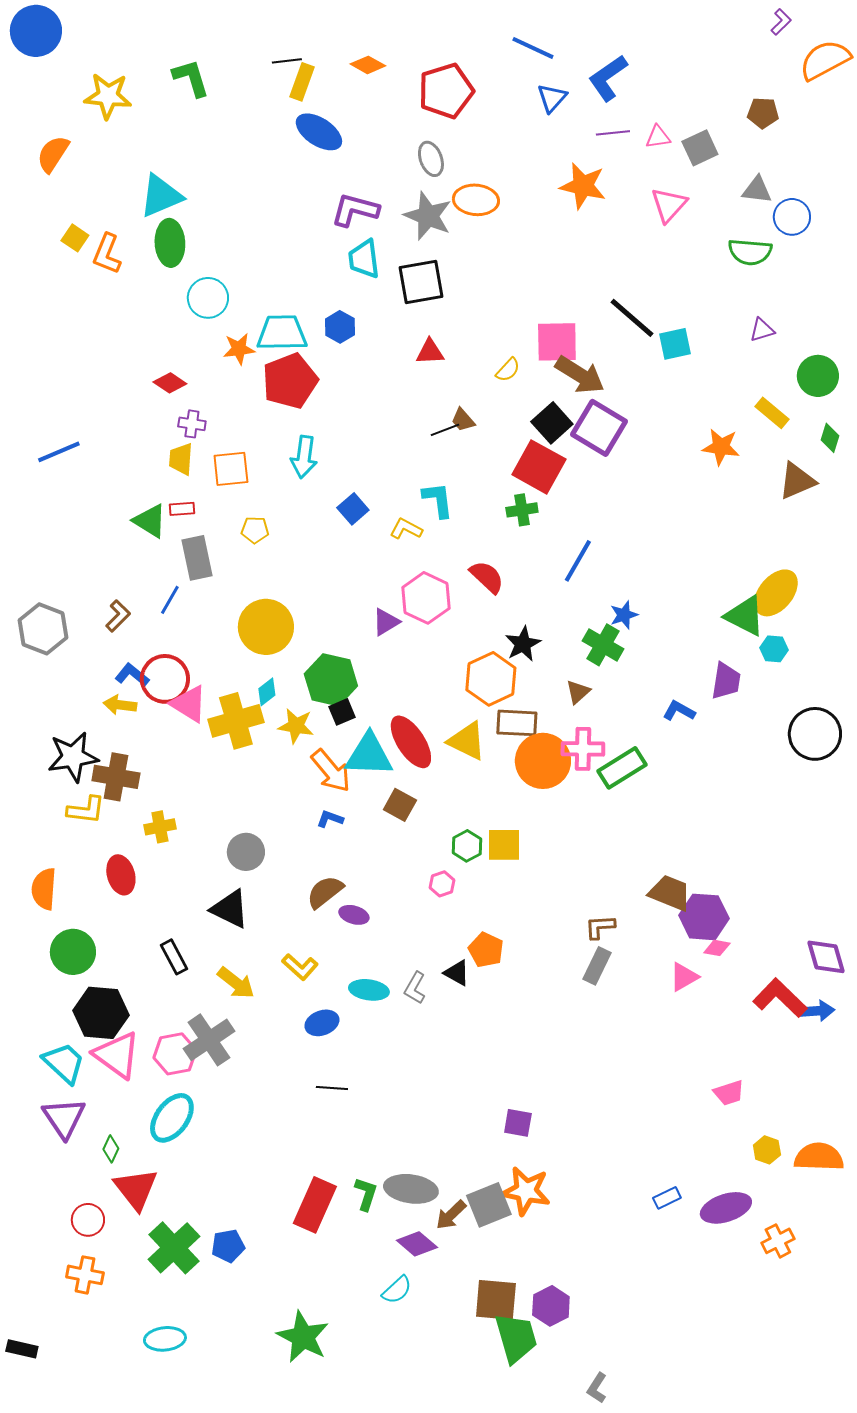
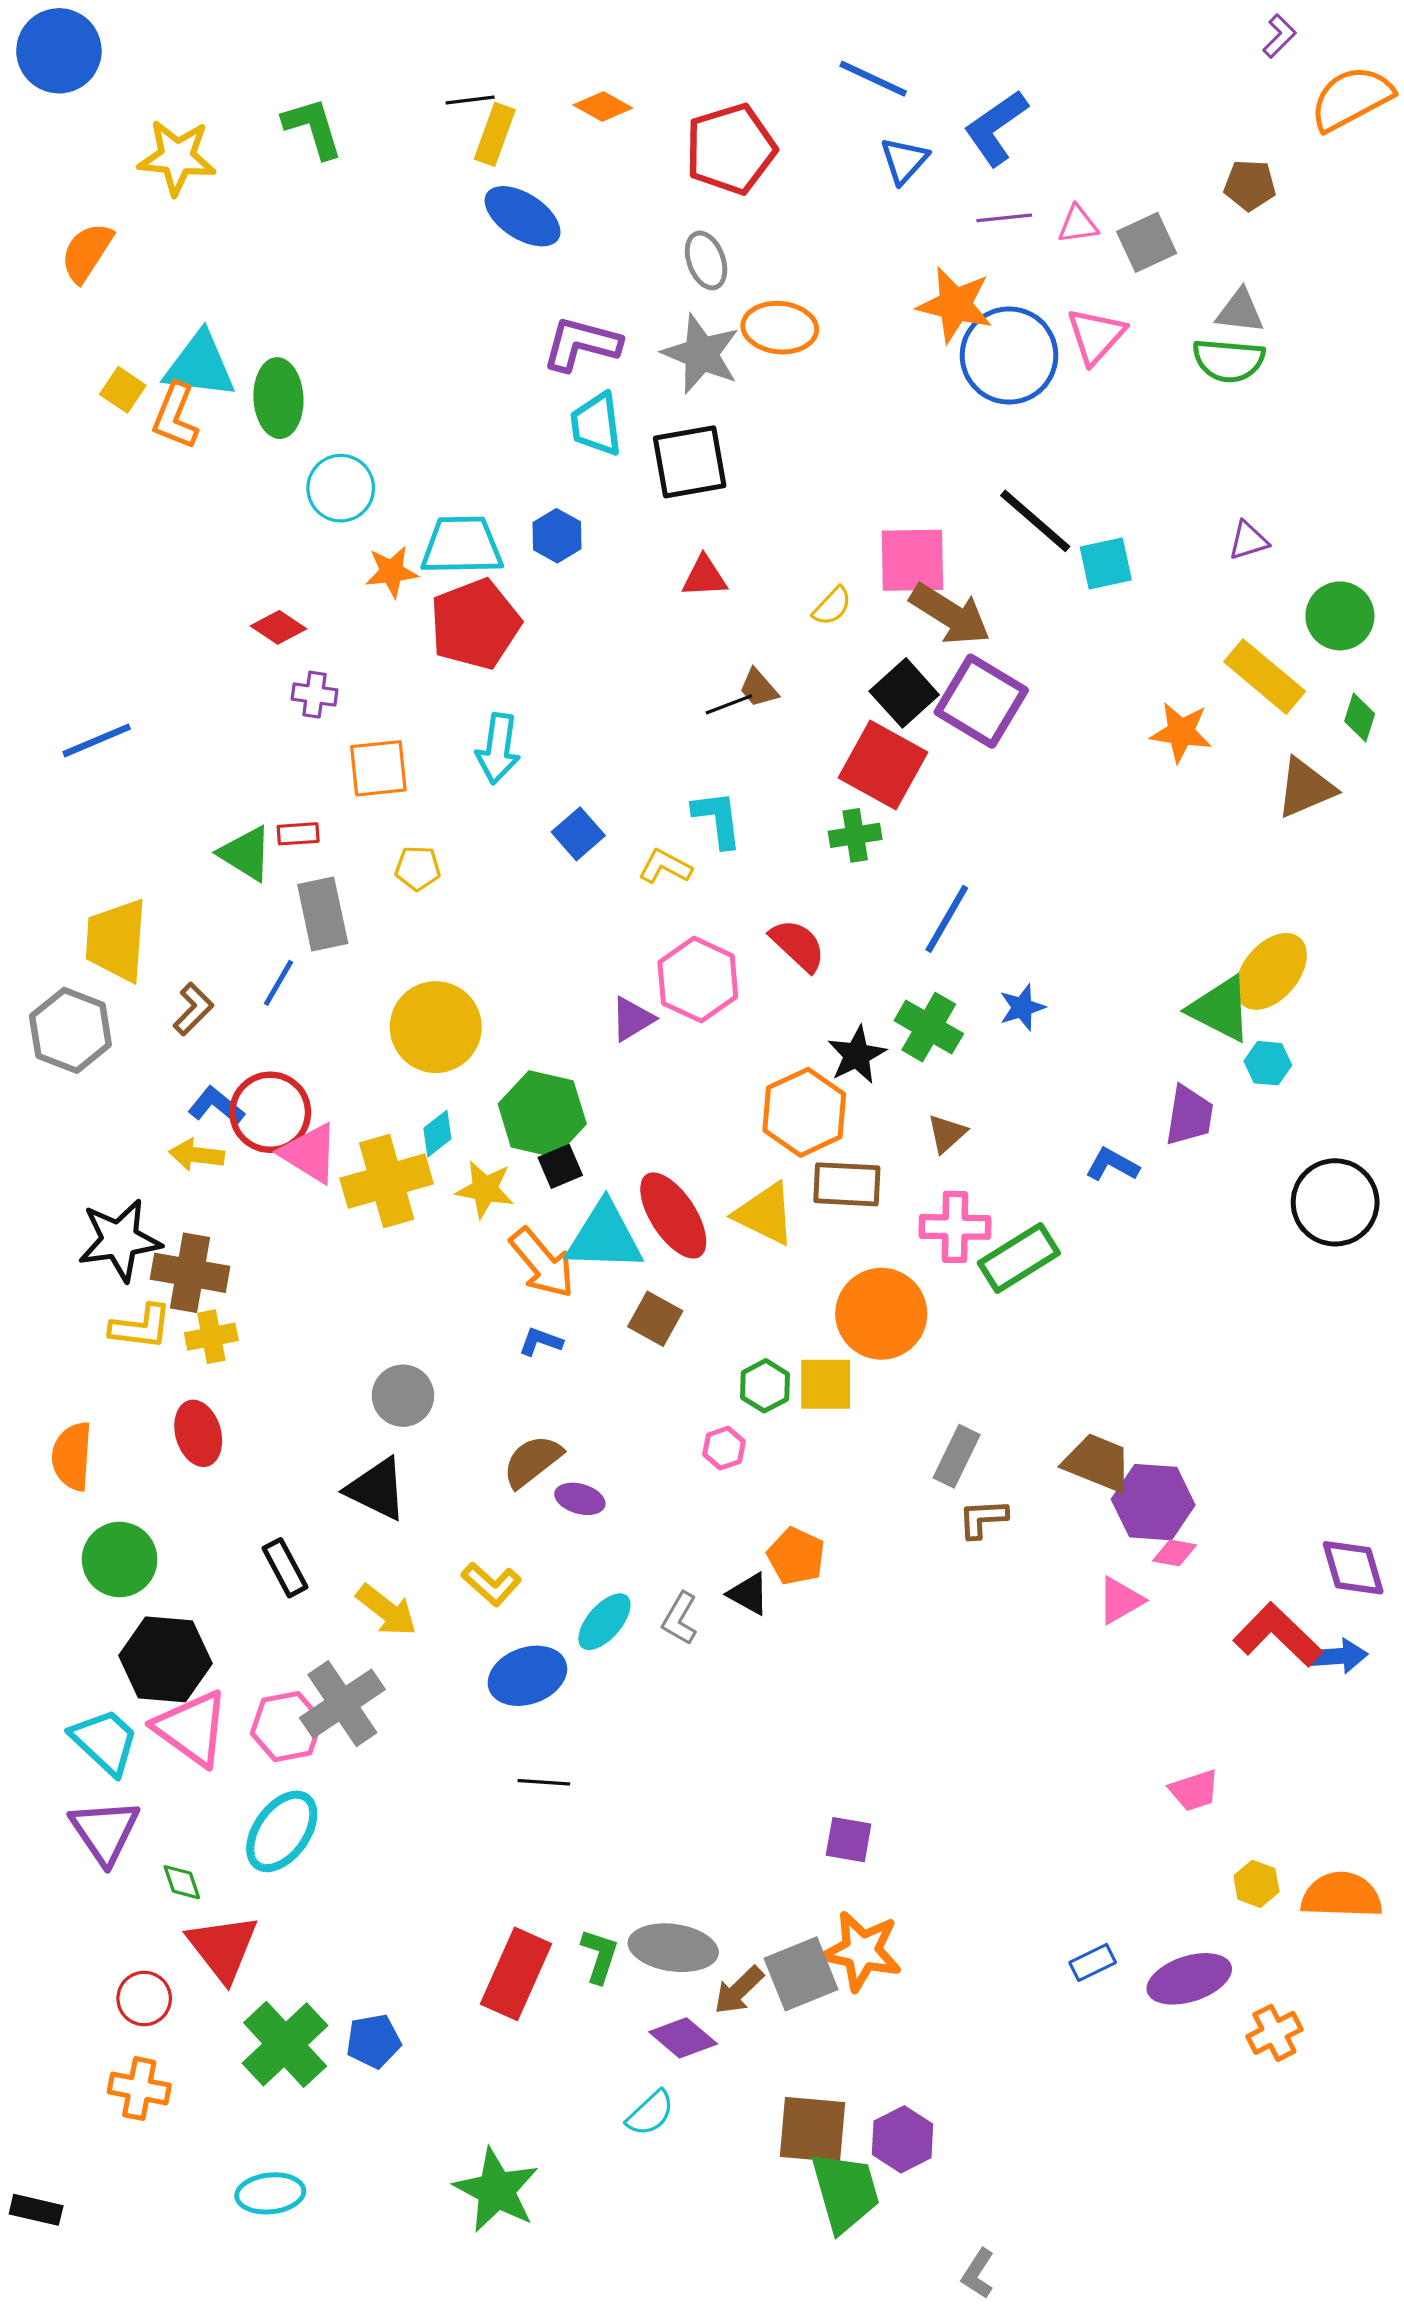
cyan triangle: (161, 196) -> (200, 365), moved, turned 30
blue circle: (792, 217) -> (1009, 355), moved, size x1.6
green semicircle: (750, 252) -> (1229, 360), moved
yellow rectangle: (772, 413) -> (1265, 677), size x1.4
yellow trapezoid: (181, 459) -> (116, 940), moved, size x1.6
green cross: (603, 645) -> (929, 1027), moved
orange circle: (543, 761) -> (881, 1314), moved
yellow cross: (160, 827) -> (211, 1337), moved
gray rectangle: (597, 966) -> (957, 1456), moved
cyan ellipse: (369, 990) -> (604, 1622), turned -57
blue ellipse: (322, 1023) -> (527, 1676), size x1.4
green diamond: (111, 1149) -> (182, 1882), turned -44

